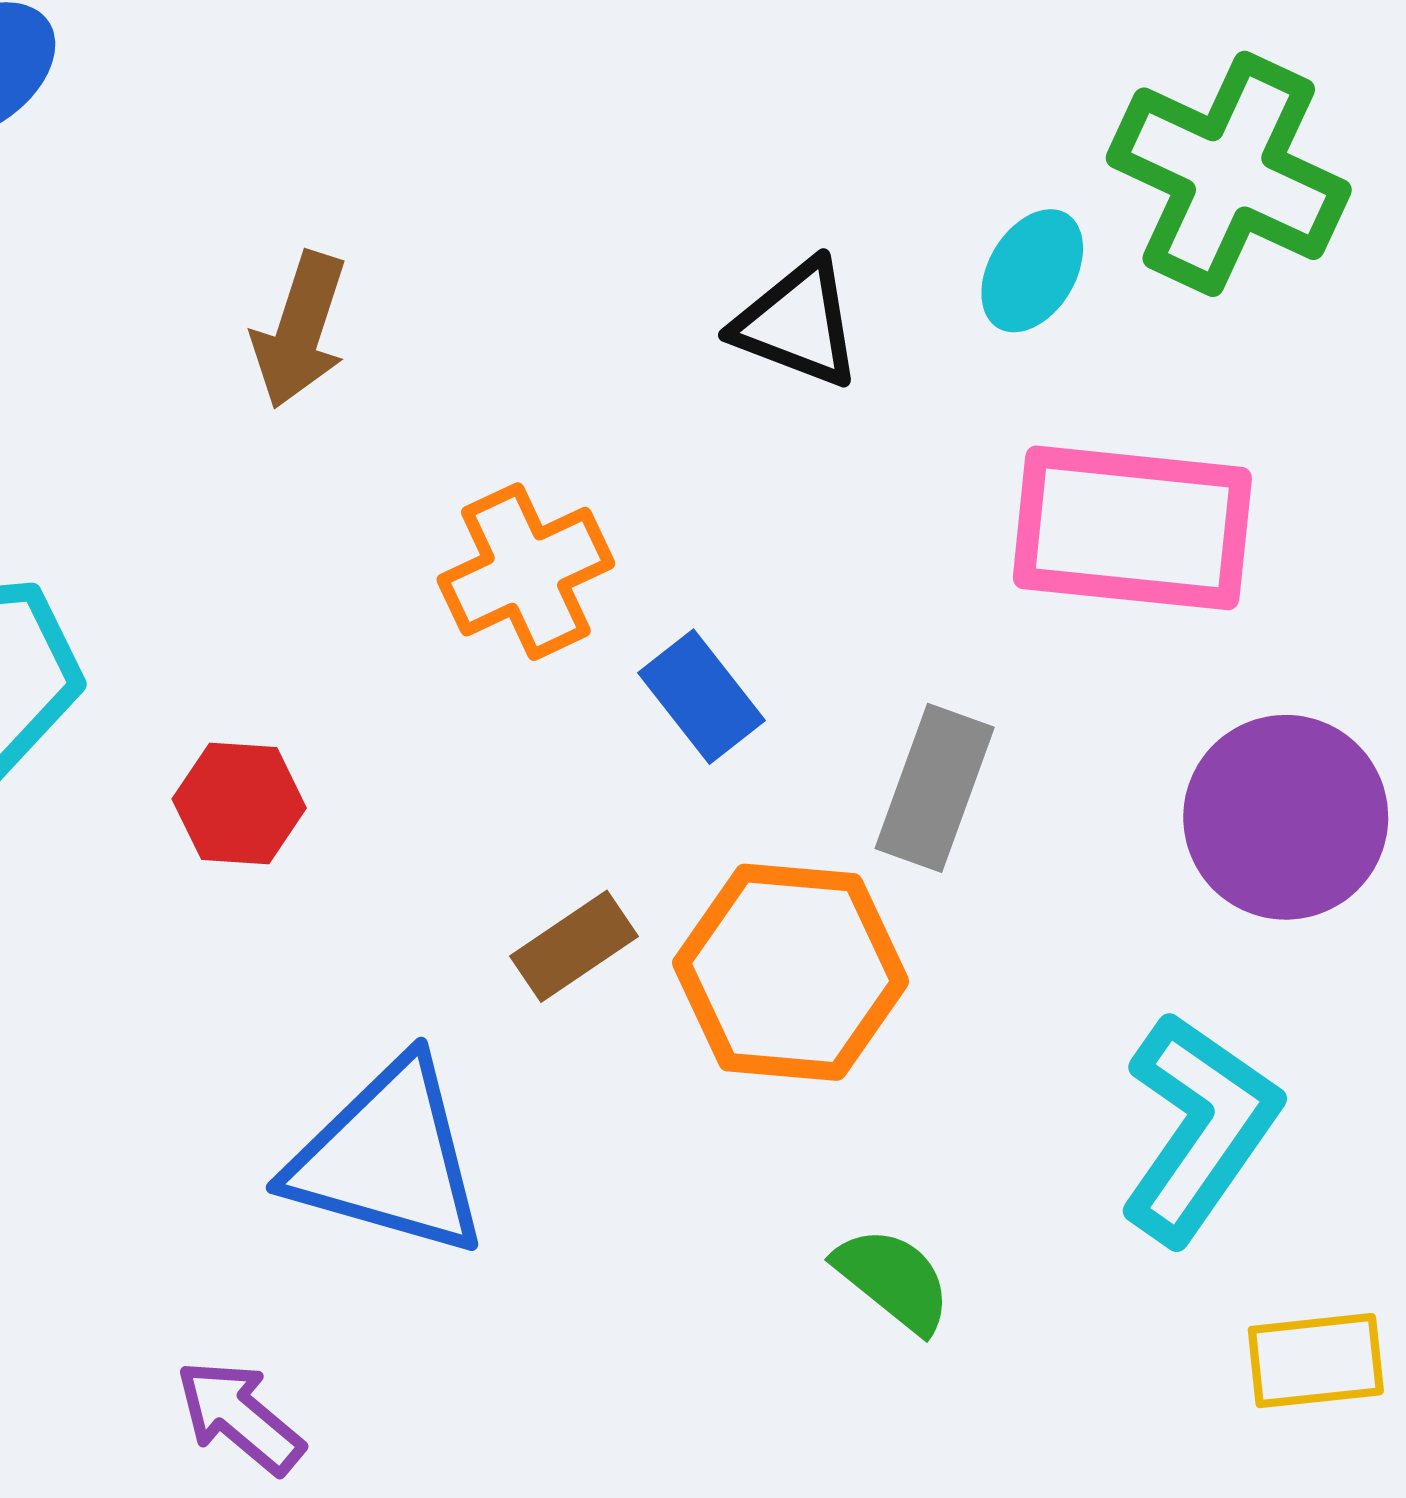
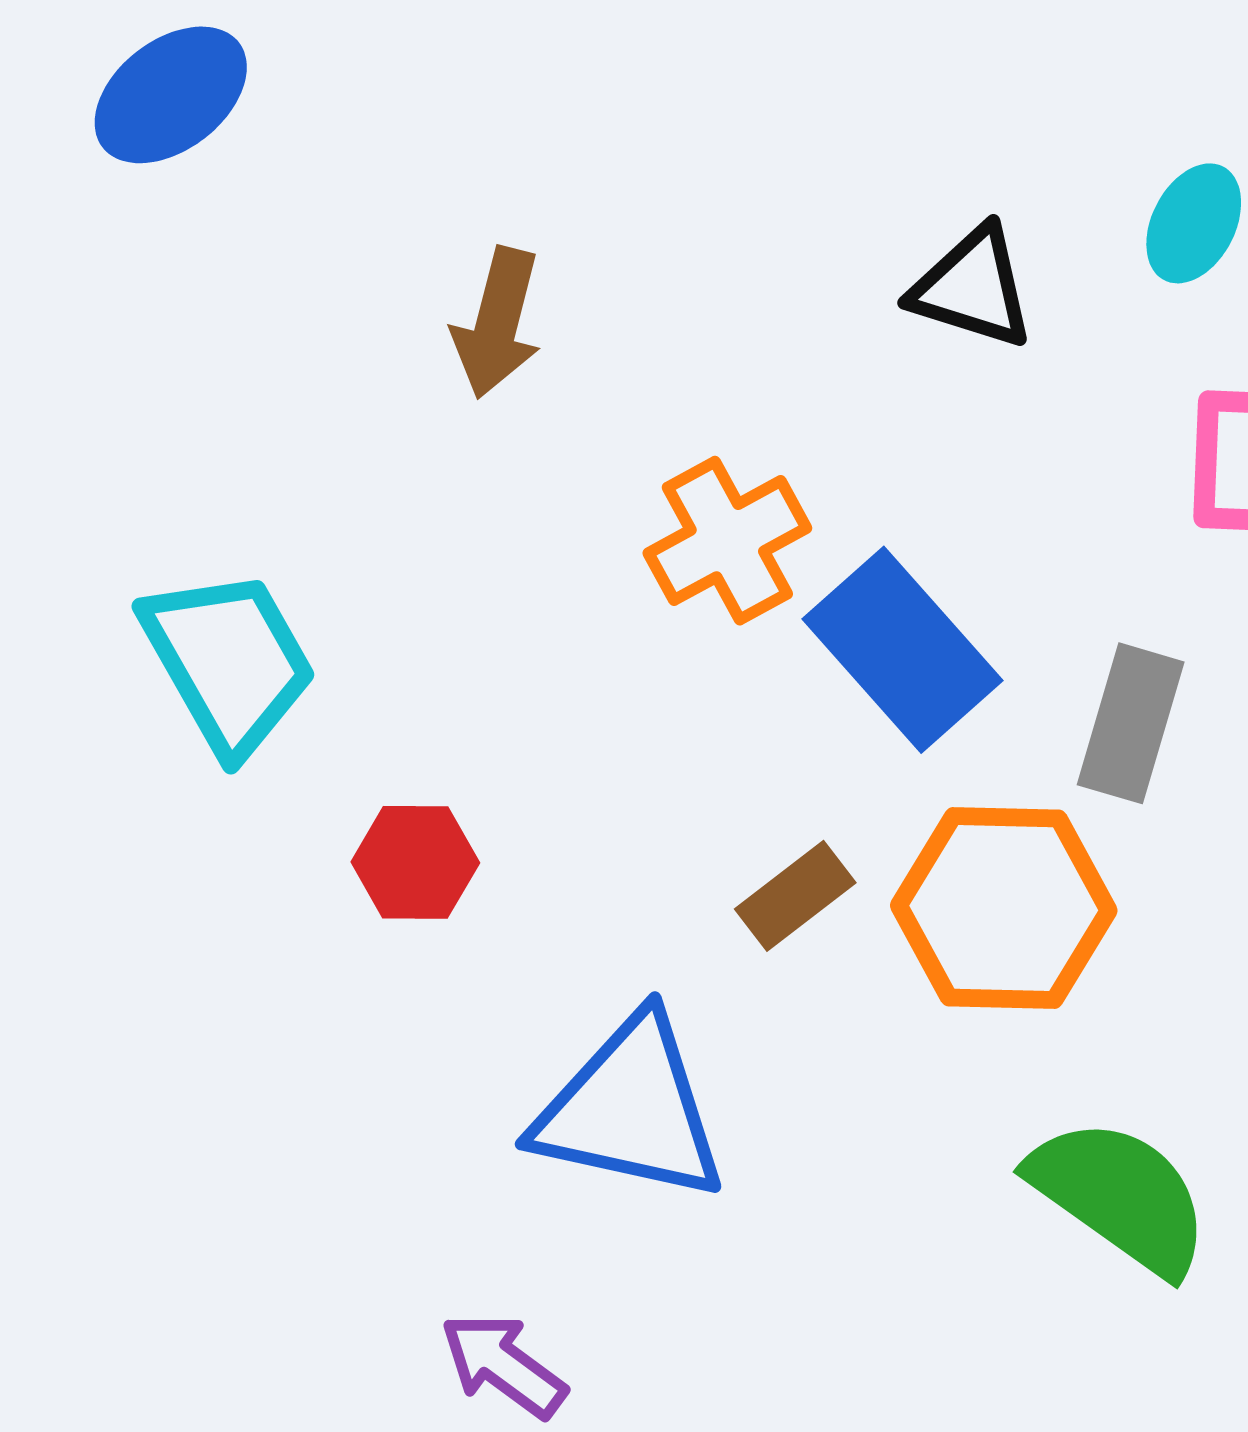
blue rectangle: (701, 697) -> (903, 650), size x1.6
red hexagon: (239, 803) -> (415, 862), moved
green semicircle: (893, 1280) -> (1120, 1196), size x1.6

